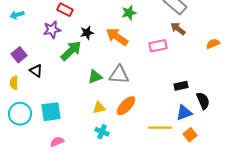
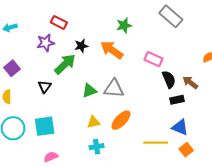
brown arrow: (178, 29) -> (190, 82), moved
pink rectangle: (158, 46) -> (154, 59), turned 36
black triangle: (36, 71) -> (45, 87), moved, turned 32
black semicircle: (203, 101) -> (169, 79), moved
blue triangle: (184, 113) -> (180, 127), turned 42
cyan cross: (102, 132) -> (97, 147), turned -32

